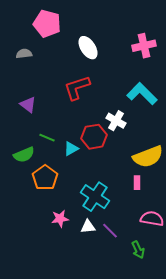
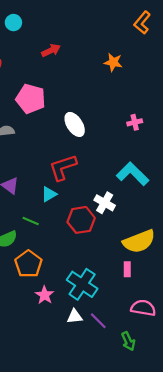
pink cross: (144, 46) -> (135, 122), size x0.6
cyan triangle: (71, 149) -> (49, 194), moved
pink star: (60, 219) -> (45, 295), moved, turned -30

